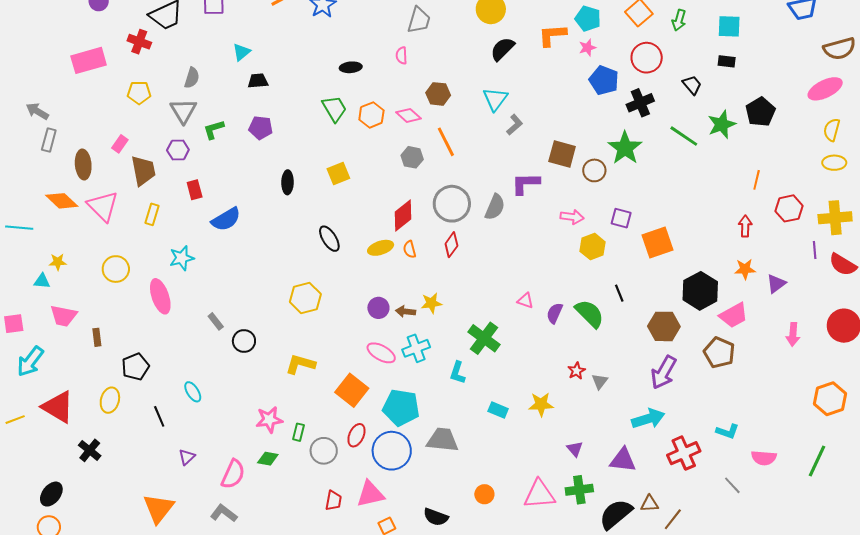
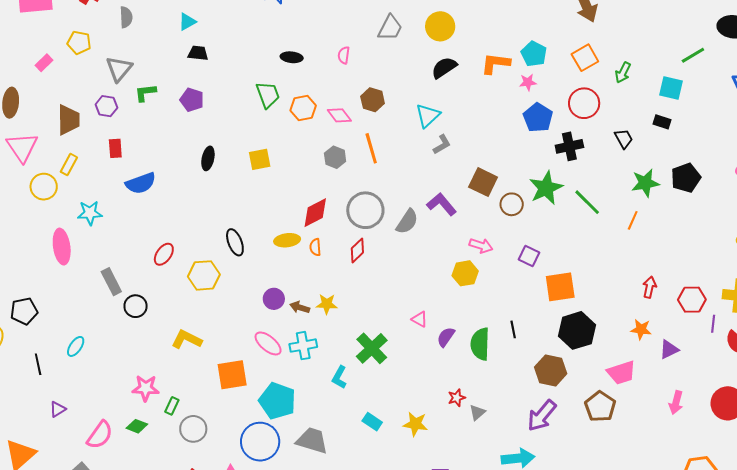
gray trapezoid: (419, 20) -> (390, 28), moved
gray semicircle: (192, 78) -> (126, 17), moved, turned -30
green line: (684, 136) -> (587, 202), moved
pink rectangle: (120, 144) -> (44, 63), moved
orange line: (757, 180) -> (633, 220), moved
purple L-shape: (526, 184) -> (442, 204), turned 40
red hexagon: (789, 208) -> (692, 300), moved
black ellipse: (329, 239) -> (235, 242), moved
yellow hexagon: (593, 247) -> (465, 273), moved
yellow circle: (116, 269) -> (44, 187), moved
black hexagon: (700, 291) -> (577, 330), moved
green semicircle: (590, 314) -> (480, 344), turned -144
gray rectangle: (216, 321) -> (111, 282), size x1.5
orange square: (352, 390) -> (232, 375), turned 32
cyan ellipse: (193, 392) -> (76, 346), turned 55
red ellipse: (356, 435) -> (164, 254), moved

